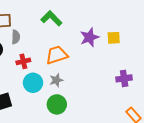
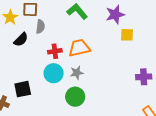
purple star: (89, 37) -> (115, 14), moved
yellow square: (114, 38) -> (127, 35), moved
red cross: (23, 61) -> (55, 51), moved

